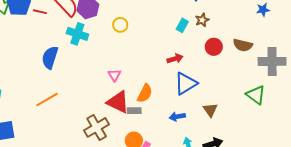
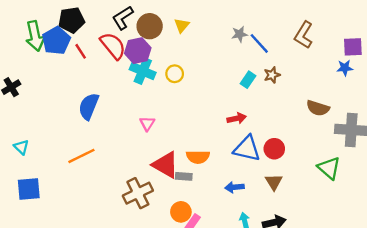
red line: (40, 12) -> (81, 51), turned 40
cyan cross: (77, 34) -> (143, 71), moved
red circle: (214, 47) -> (274, 149), moved
pink triangle: (114, 75) -> (147, 123), moved
blue triangle: (186, 83) -> (247, 149), turned 40
orange semicircle: (145, 93) -> (198, 157), turned 60

